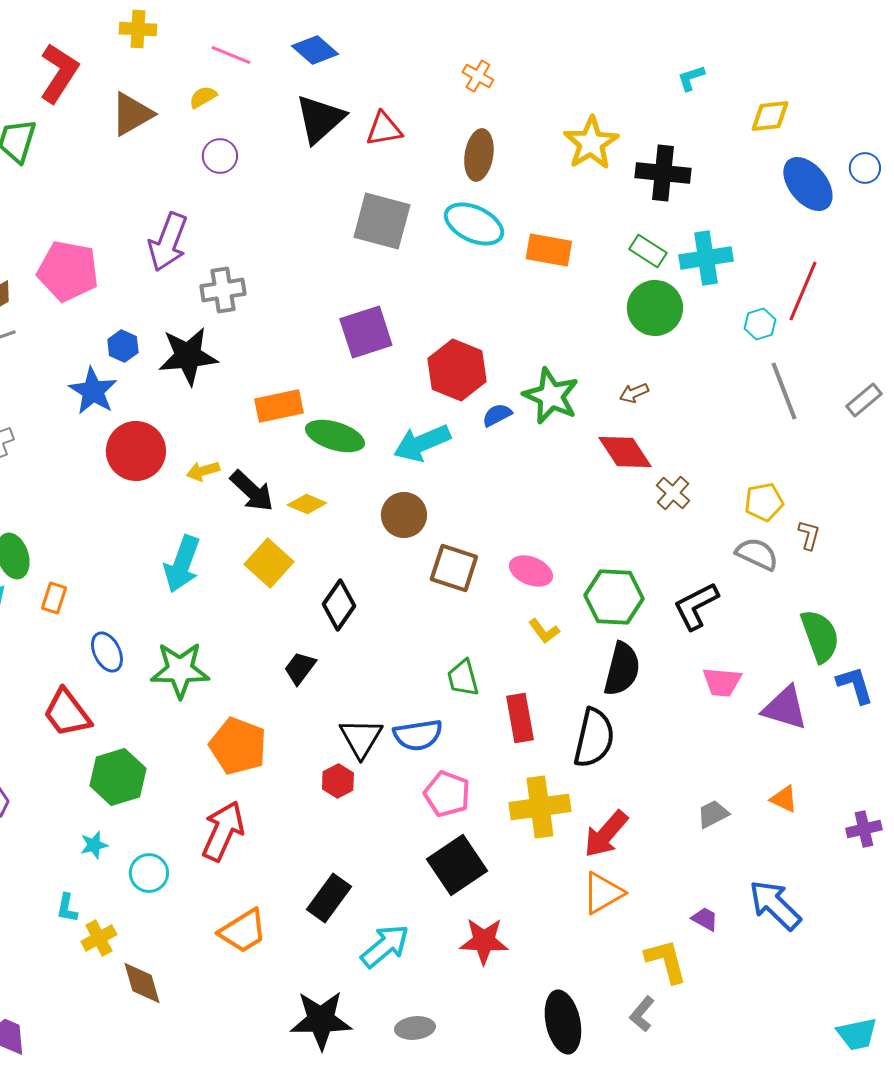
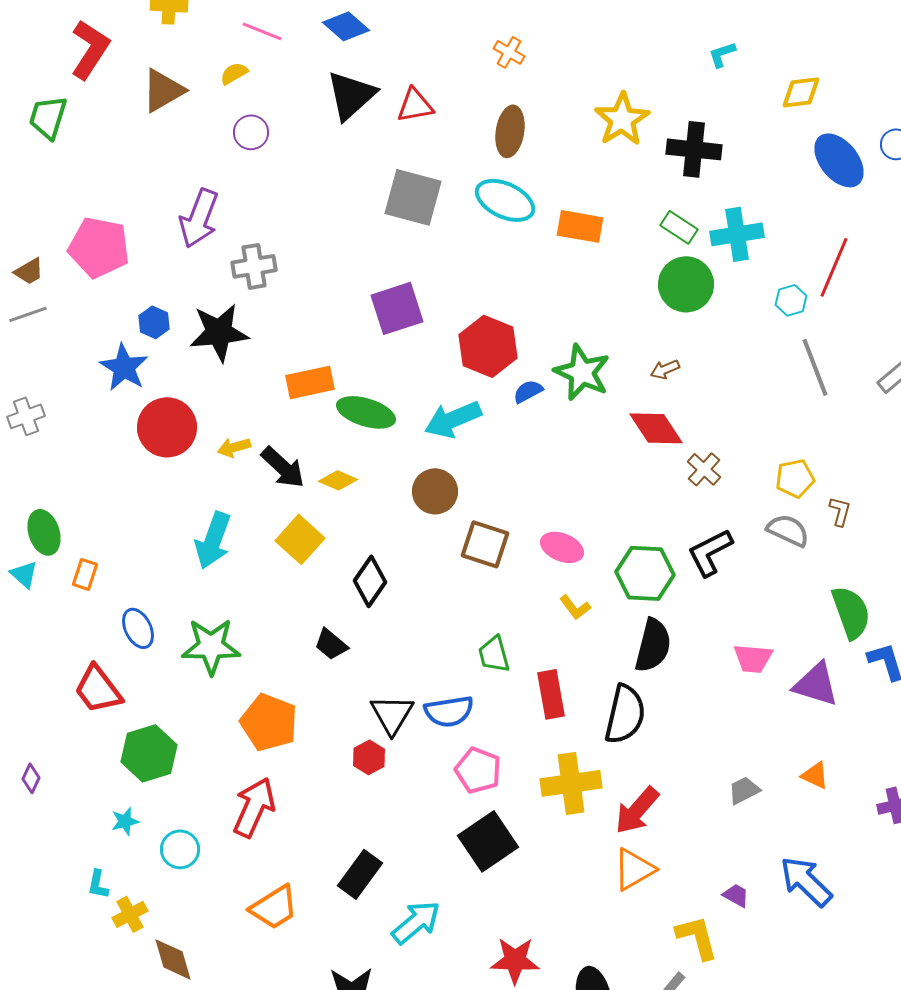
black L-shape: (696, 606) -> (710, 552), moved
black trapezoid: (300, 668) -> (331, 644), turned -87
red star: (484, 941) -> (515, 960), moved

